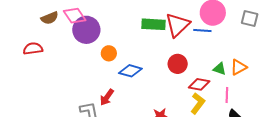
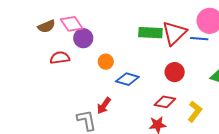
purple circle: (86, 30) -> (83, 38), size x0.7
red semicircle: (33, 49) -> (60, 58), moved
red diamond: (199, 84) -> (165, 102), moved

